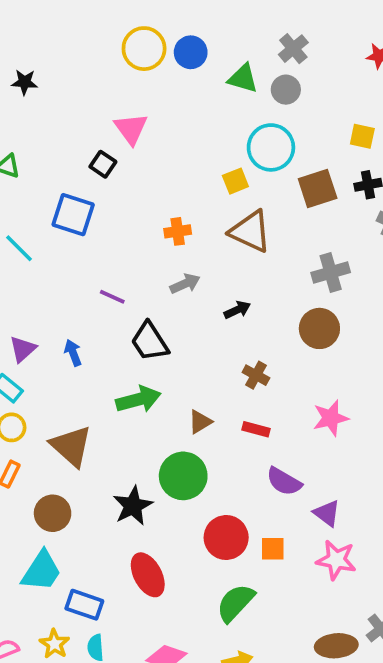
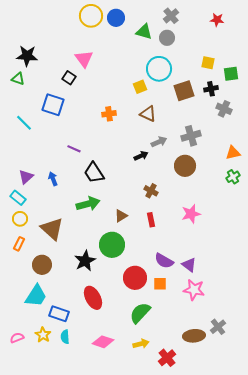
black star: (25, 82) -> (27, 56), moved, size x1.5
brown triangle: (250, 231) -> (148, 114), size x0.7
gray arrow: (185, 284) -> (159, 142), moved
red rectangle: (256, 429) -> (151, 220), turned 64
purple semicircle: (284, 482) -> (164, 261), moved

